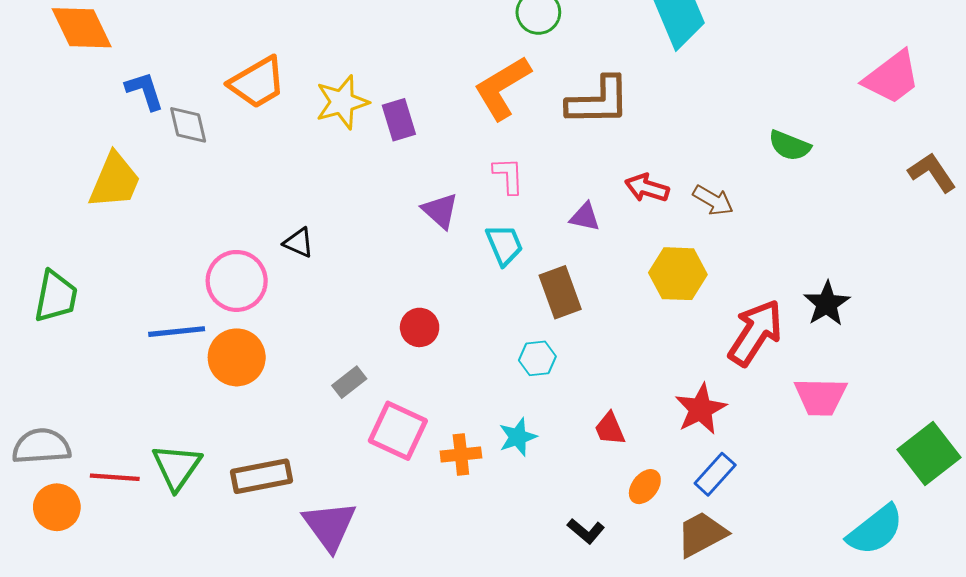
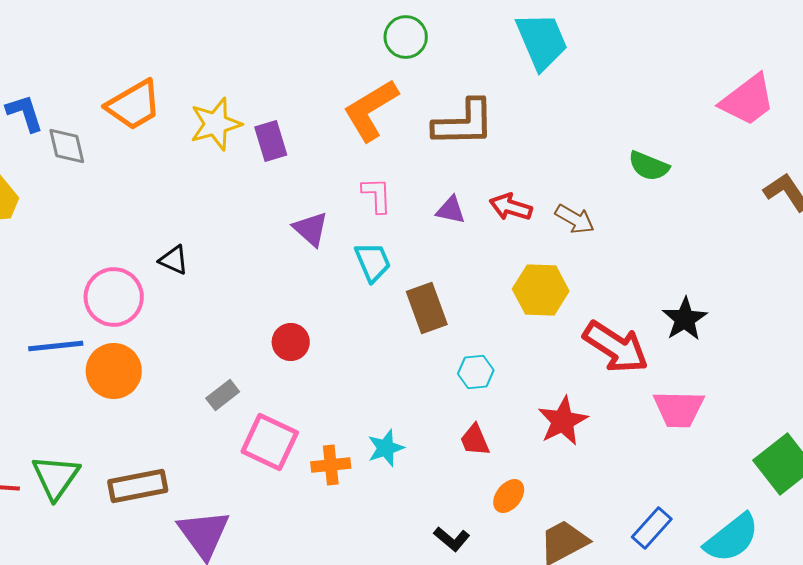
purple triangle: (585, 217) -> (451, 210), moved
red arrow: (755, 333) -> (616, 347), turned 90
cyan hexagon: (537, 358) -> (476, 372), moved
blue rectangle: (715, 474) -> (652, 528), moved

